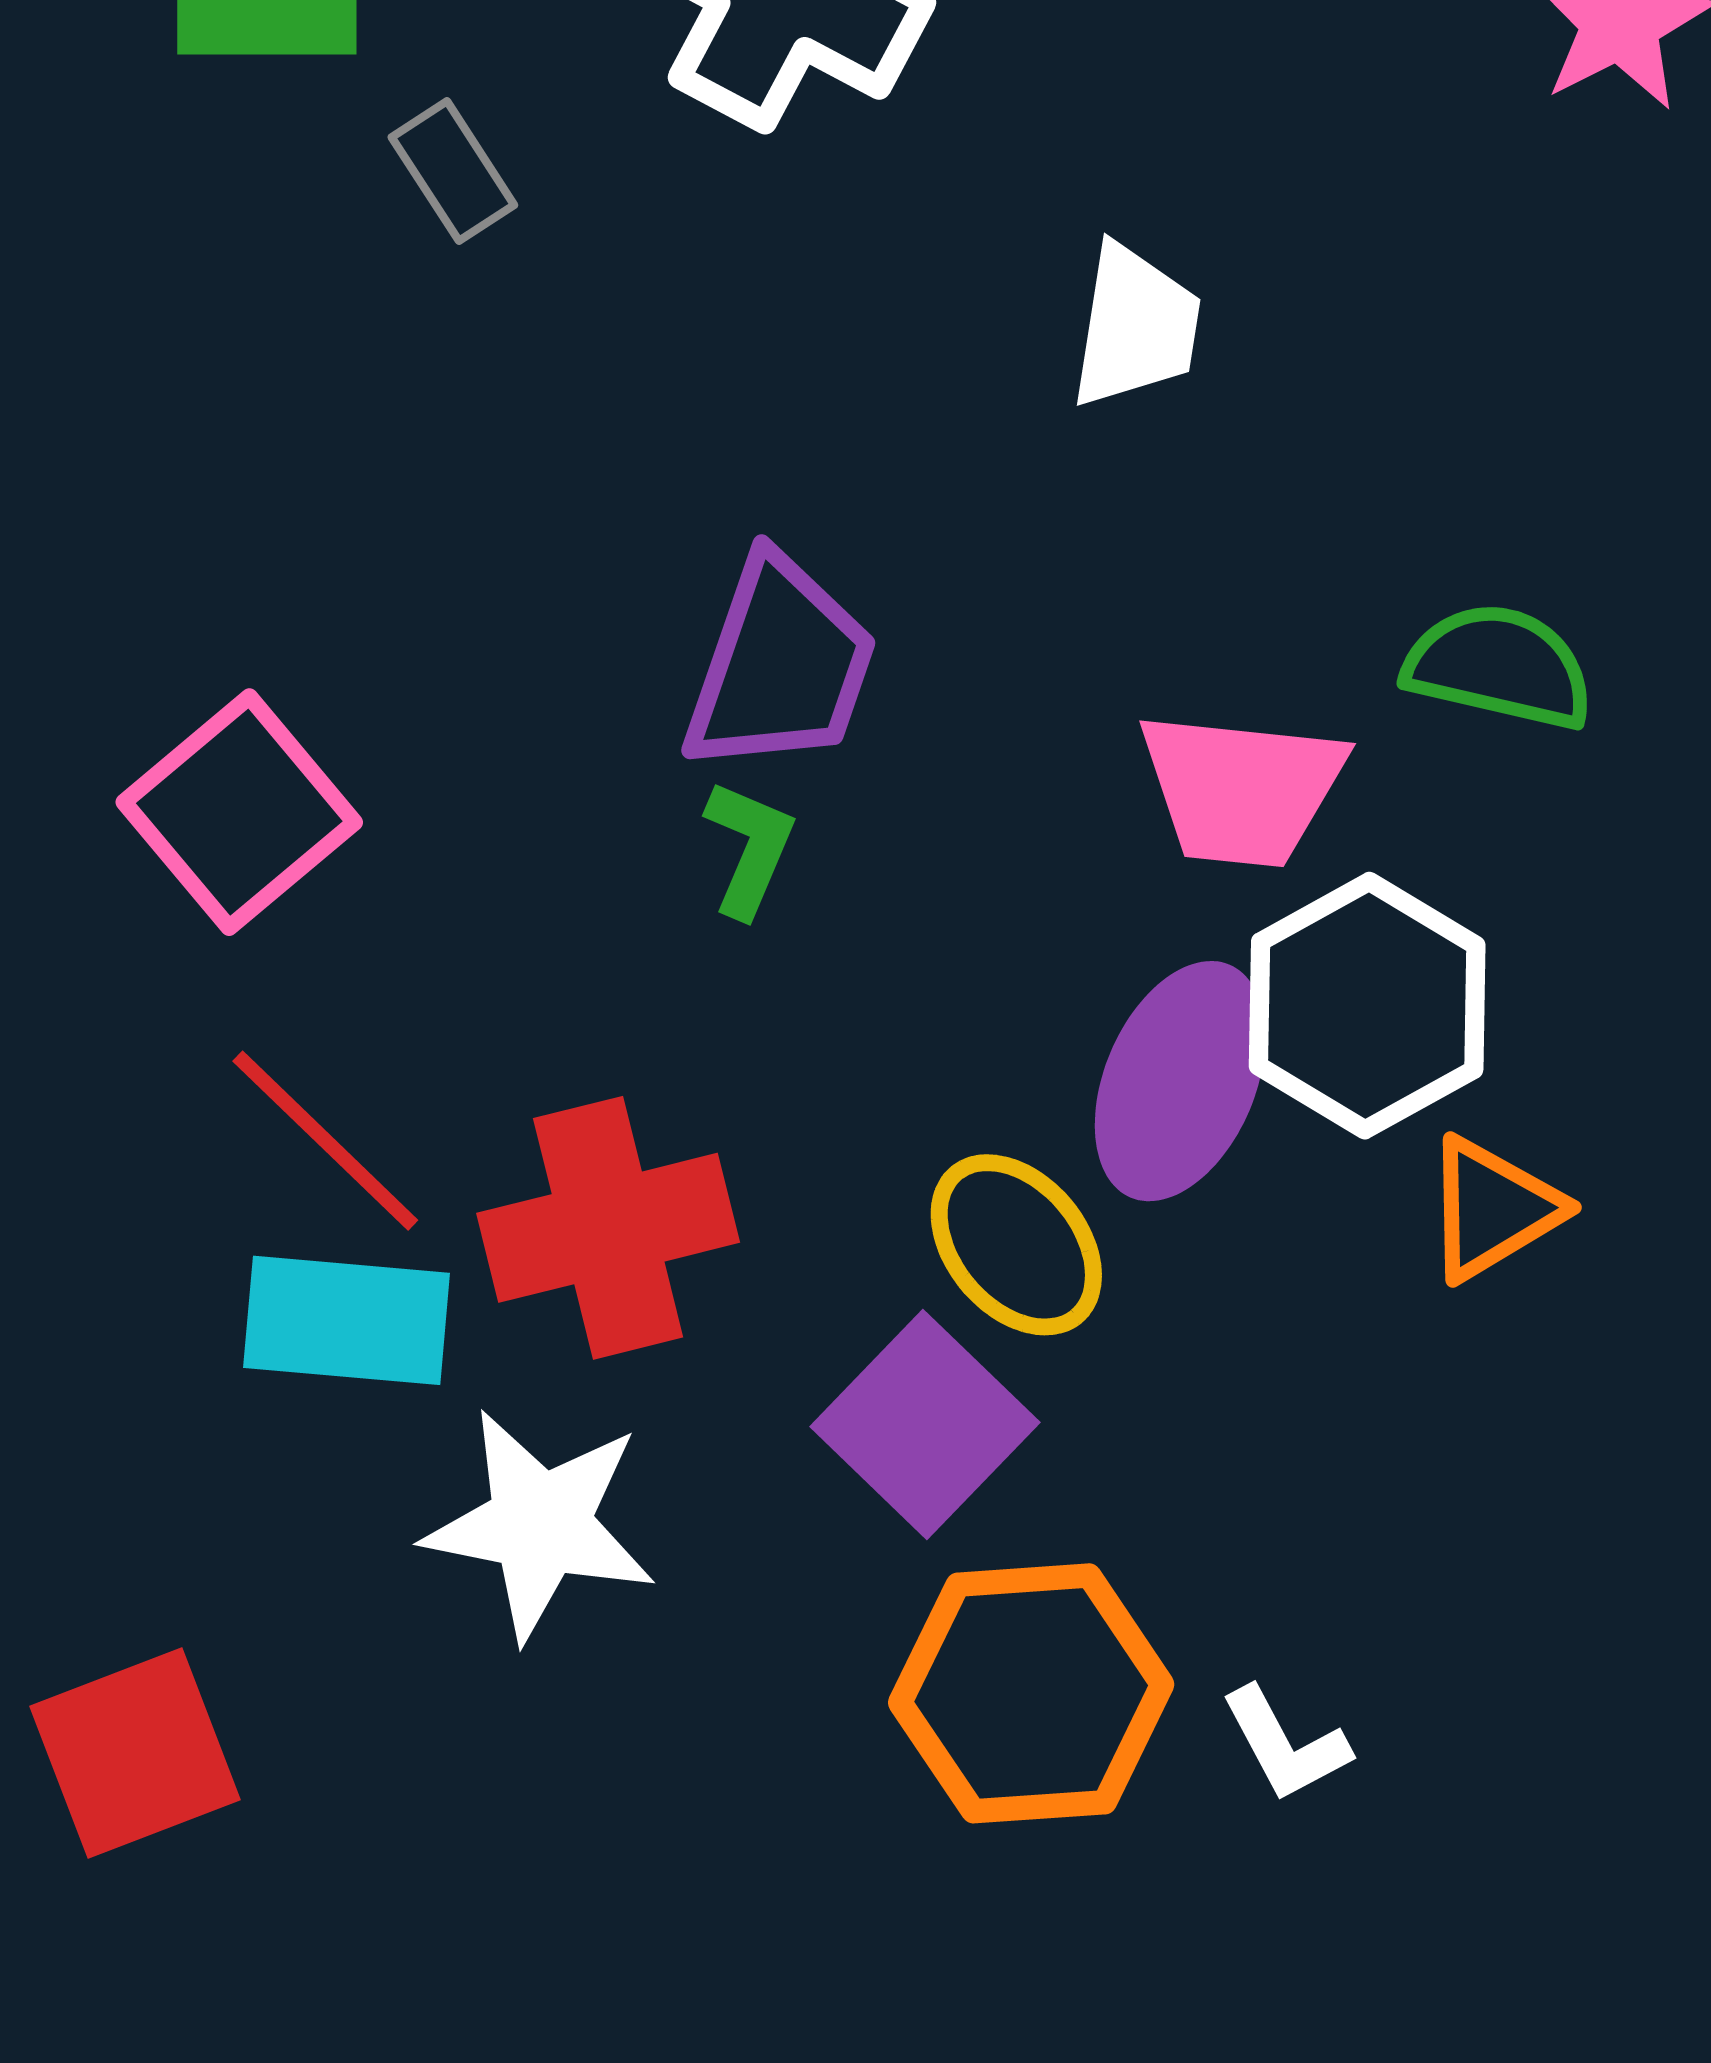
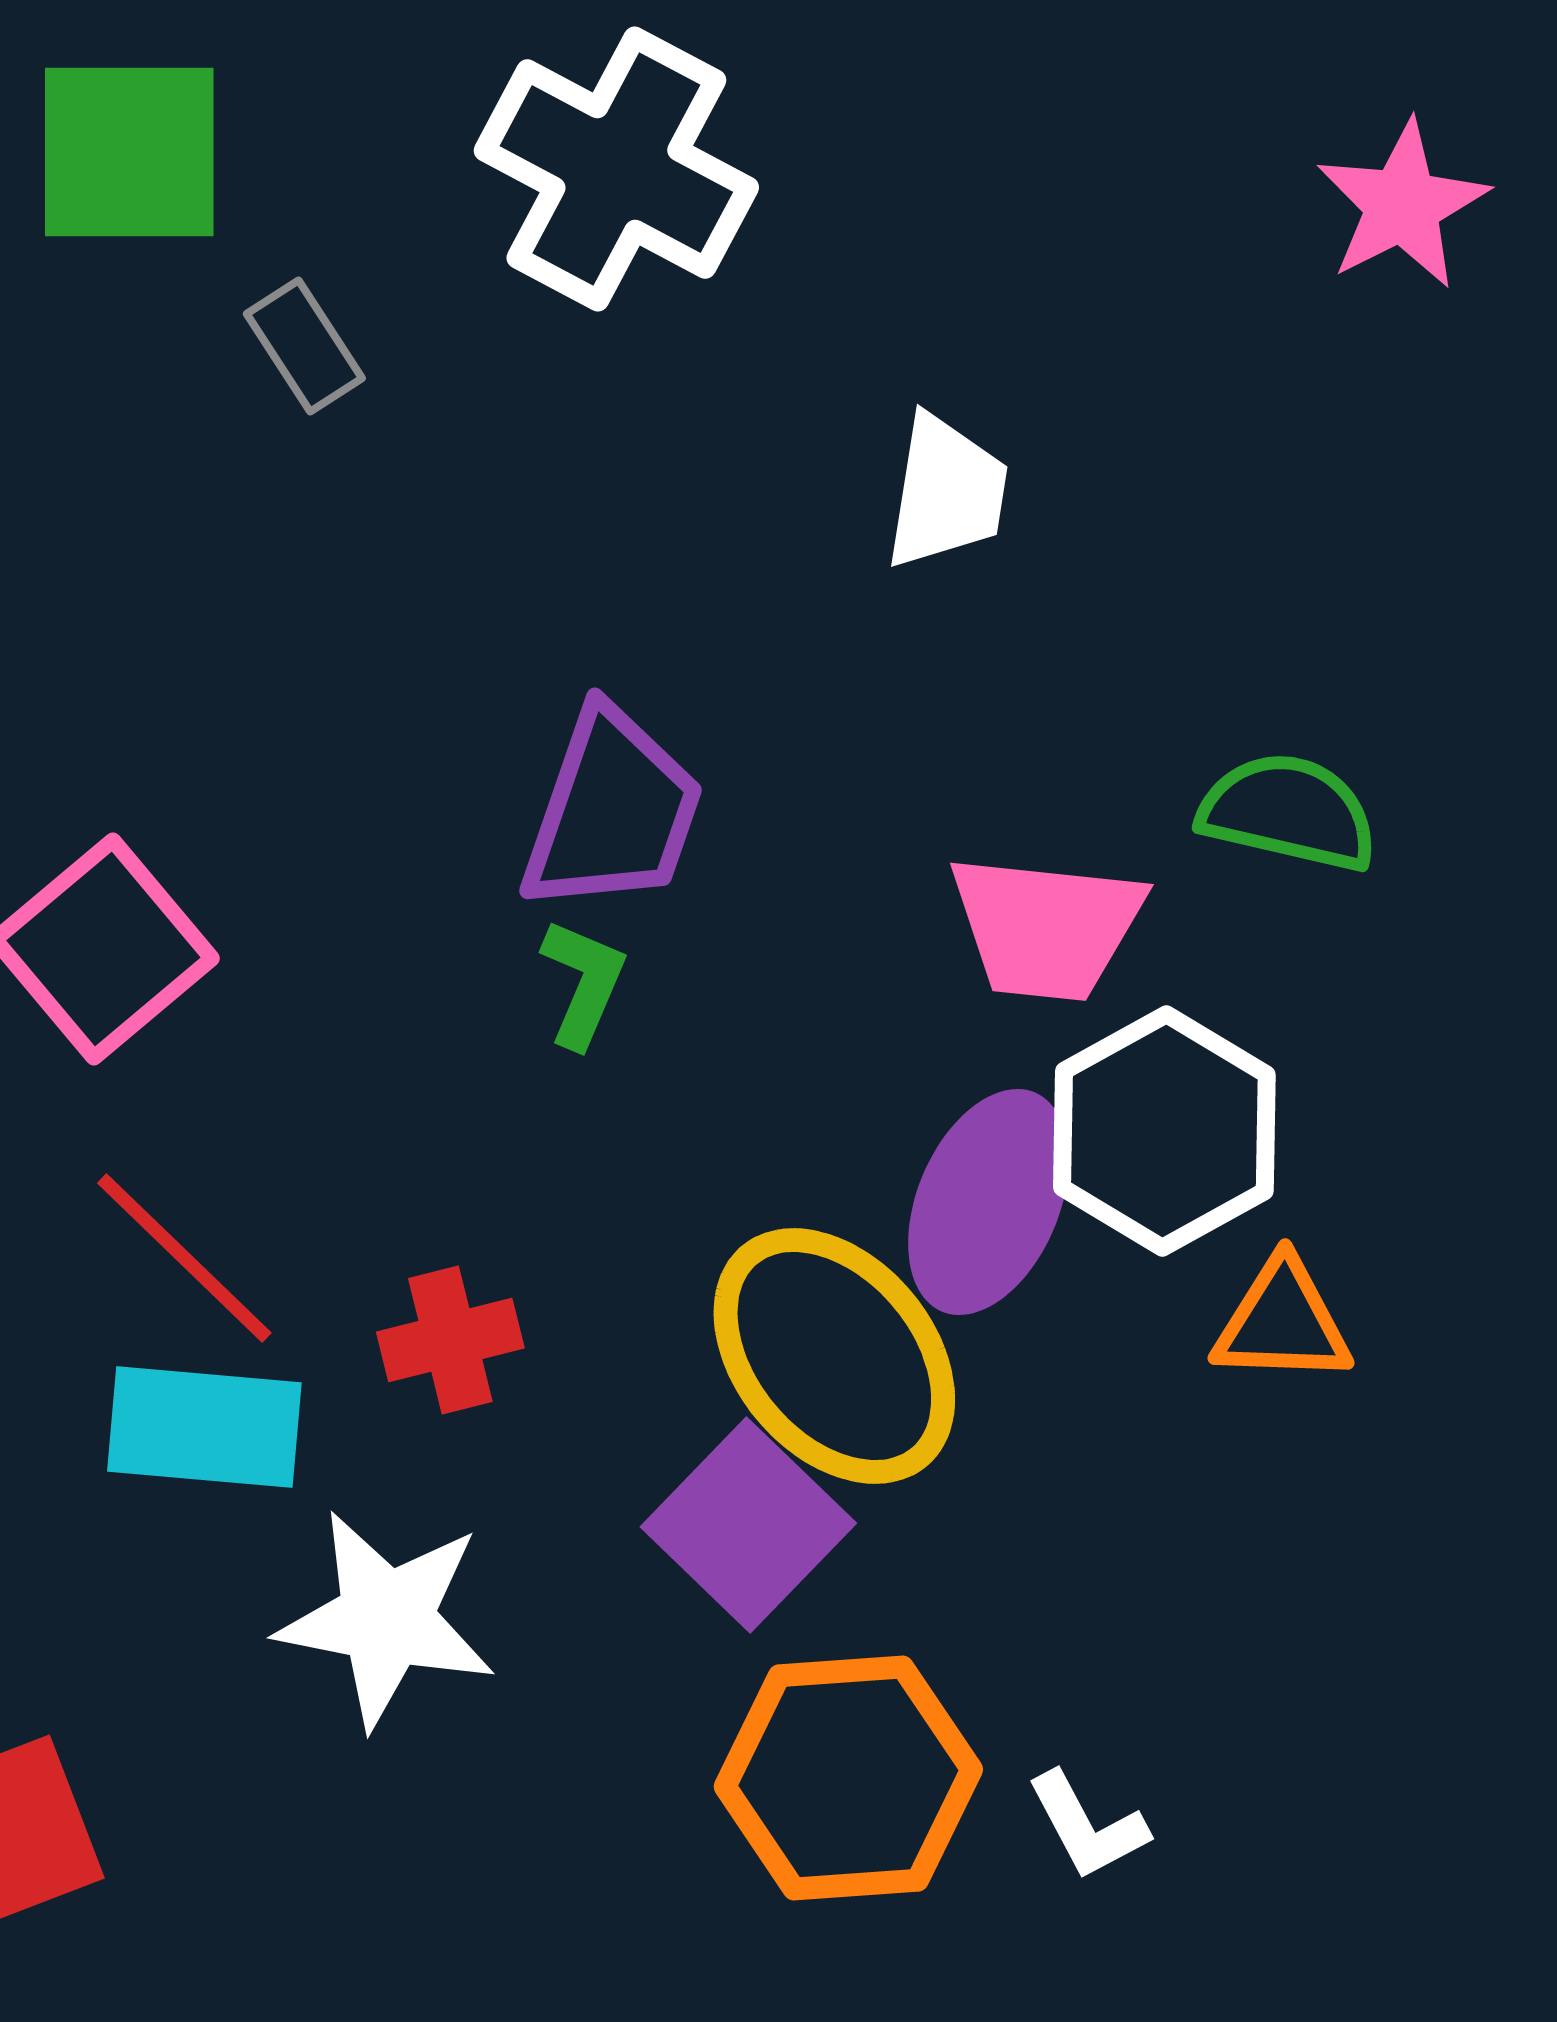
orange triangle: (1493, 1209) -> (1282, 1322), turned 33
red cross: (608, 1228) -> (450, 1340), size x0.6
yellow ellipse: (1016, 1245) -> (834, 1356), size x1.5

